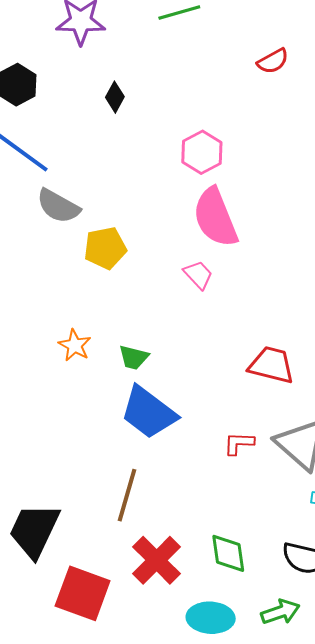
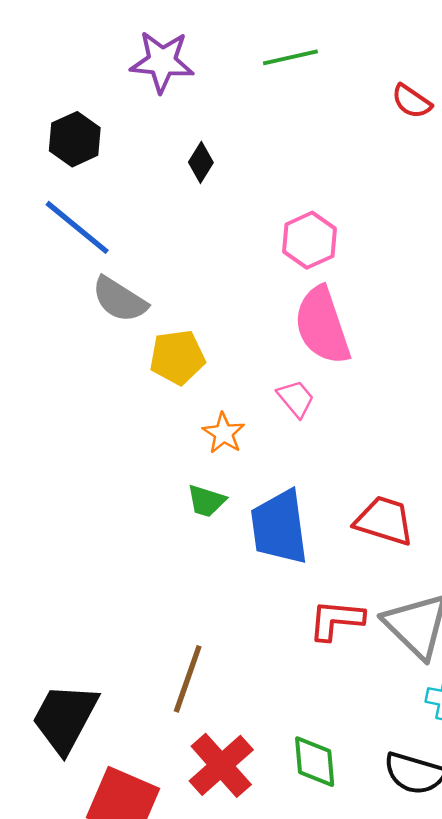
red semicircle: (273, 61) -> (412, 101), moved, turned 60
orange star: (75, 345) -> (224, 433), moved
blue trapezoid: (148, 412) -> (279, 527), moved, turned 42
red L-shape: (239, 443) -> (336, 620), size x1.4

